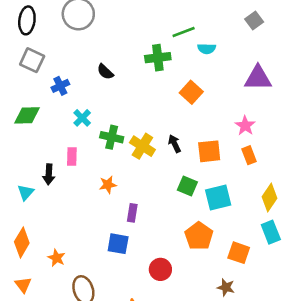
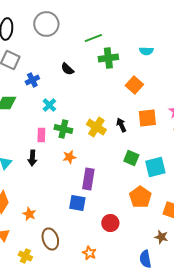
green line: (184, 32) -> (93, 38), moved
green cross: (112, 137) -> (63, 129), moved
orange square: (209, 151) -> (147, 118), moved
black arrow: (49, 174) -> (32, 158), moved
purple rectangle: (132, 213) -> (88, 179), size x1.5

